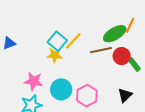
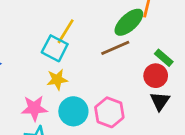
yellow line: (73, 41) -> (66, 31), moved
yellow star: (55, 55) -> (57, 80), moved
red circle: (122, 56) -> (156, 76), moved

